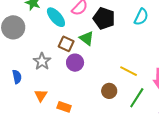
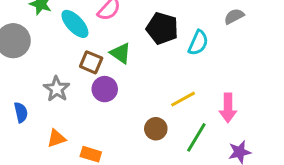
cyan semicircle: (141, 17) -> (198, 43), moved
black pentagon: (104, 18) -> (162, 28), moved
yellow line: (129, 71) -> (183, 99), turned -54
orange triangle: (41, 95) -> (56, 138), turned 40

